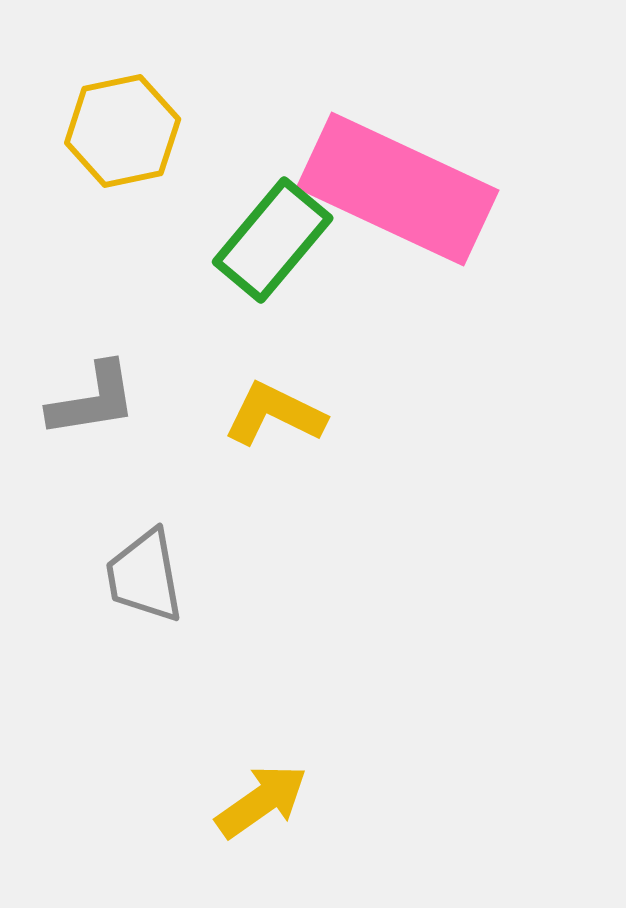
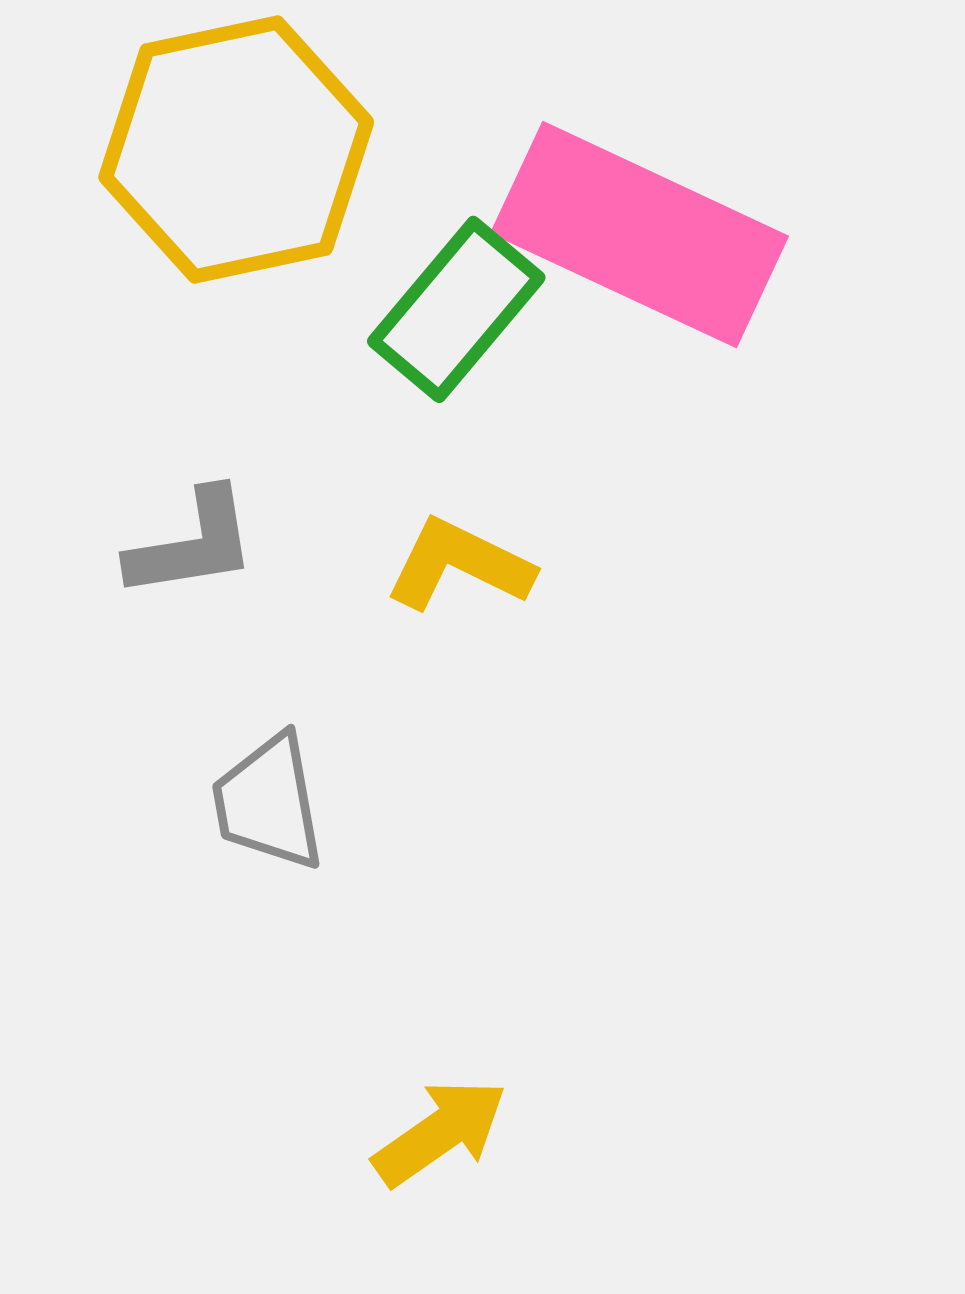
yellow hexagon: (123, 131) -> (236, 150), size x1.6

